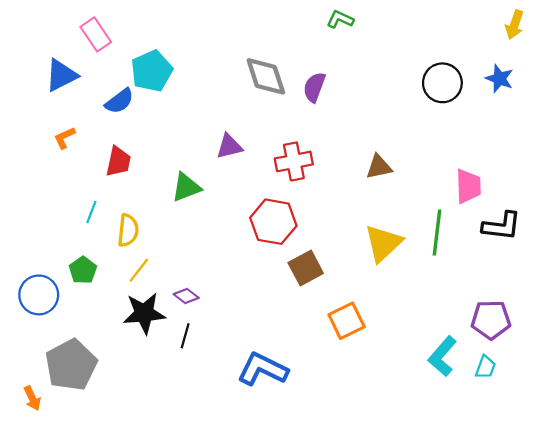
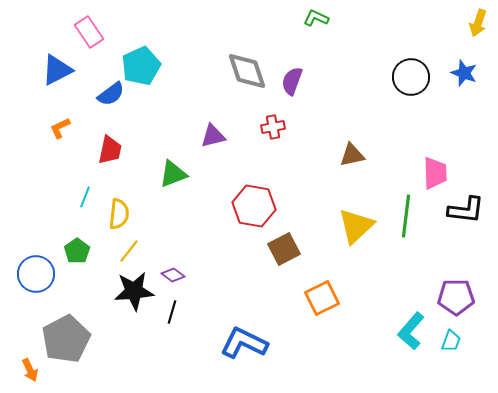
red cross: (294, 161) -> (273, 127), moved, size x0.7

